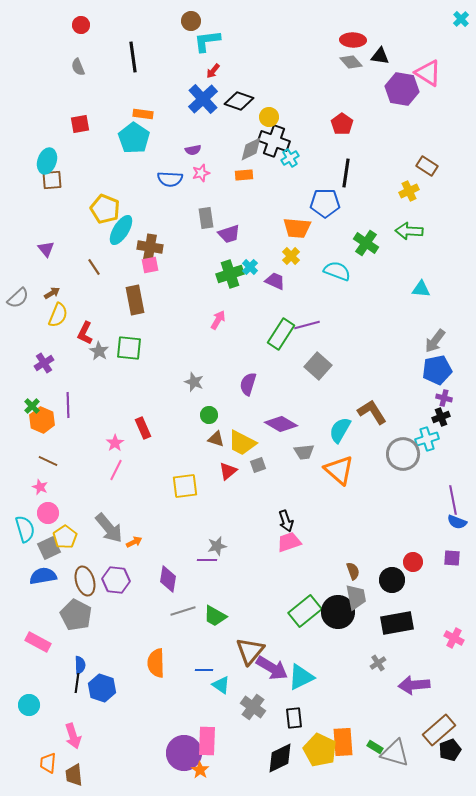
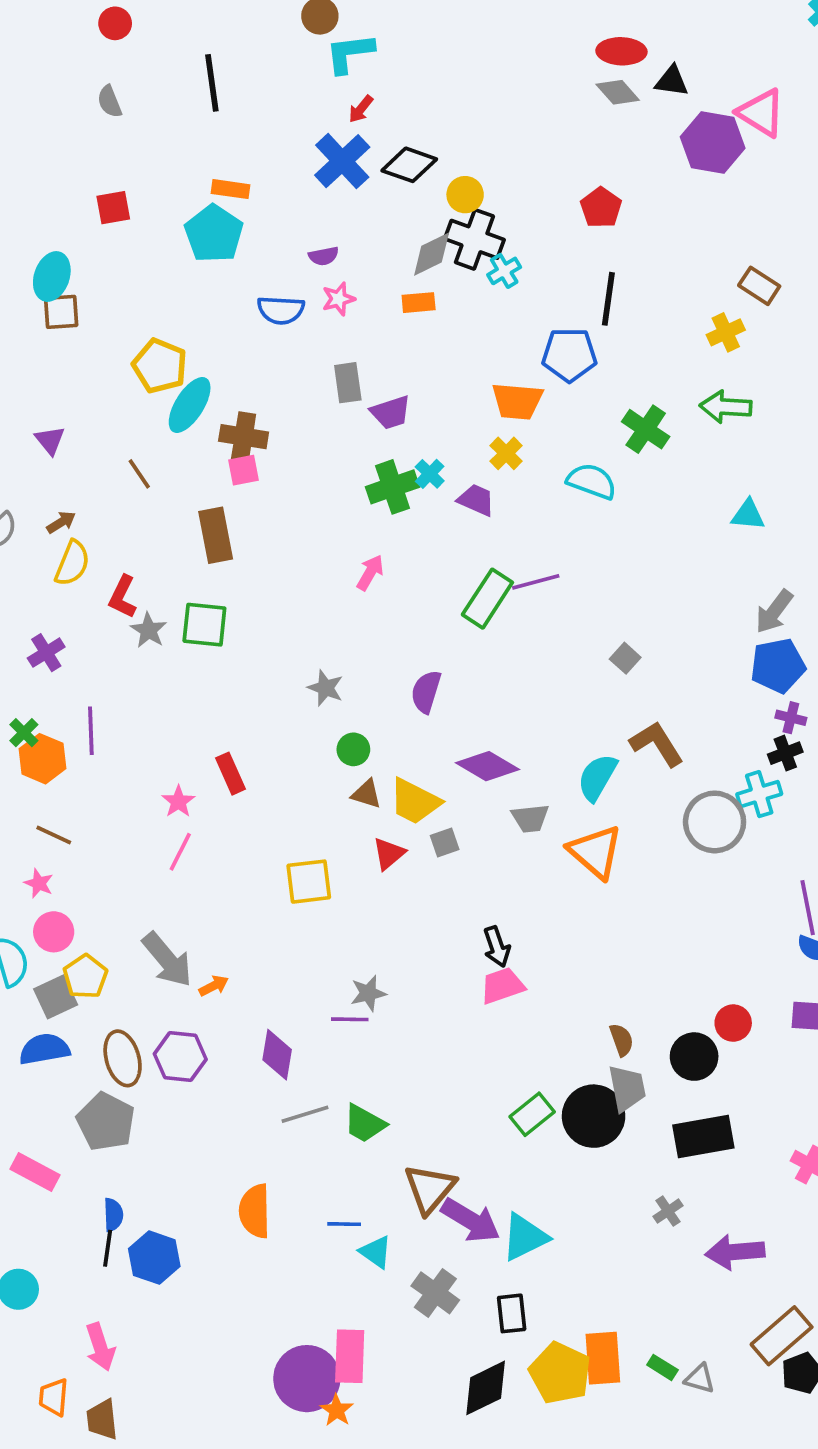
gray square: (318, 366) -> (625, 658), moved, size x0.6
green rectangle: (305, 611) -> (532, 1114), size x0.7
gray triangle: (395, 753) -> (700, 1379), size x0.6

